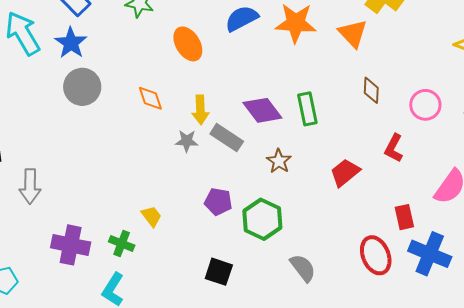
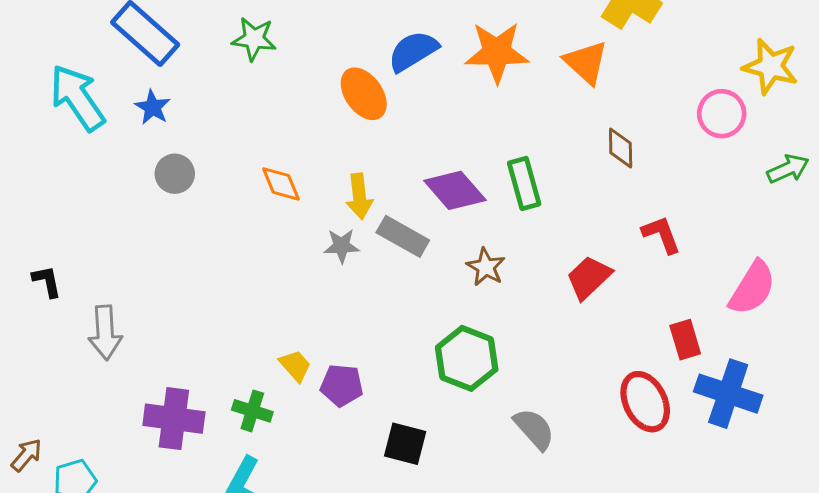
blue star: (71, 43) -> (152, 107), size x0.7
orange ellipse: (188, 44) -> (364, 94), moved
gray circle: (82, 87) -> (175, 174), size x0.7
pink circle: (425, 105) -> (722, 114), moved
red L-shape: (394, 148) -> (661, 235), turned 136
purple pentagon: (218, 202) -> (342, 385), moved

